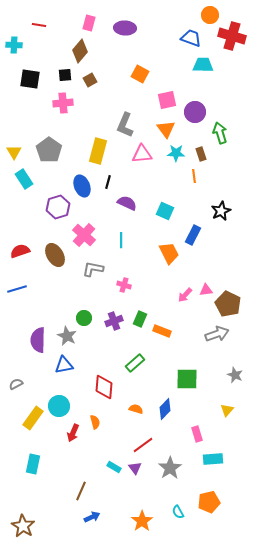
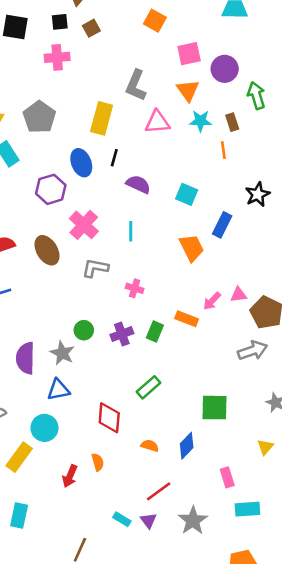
orange rectangle: (162, 331) -> (187, 319), moved
cyan circle: (59, 406) -> (44, 428), moved

